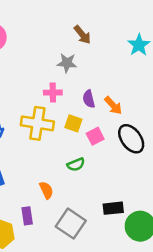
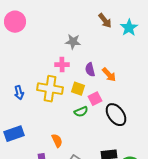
brown arrow: (82, 35) -> (105, 21), moved
black ellipse: (131, 139) -> (116, 115), moved
green semicircle: (76, 164) -> (81, 112), moved

